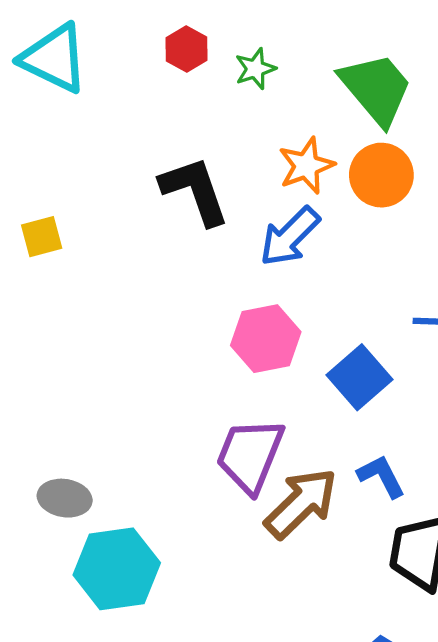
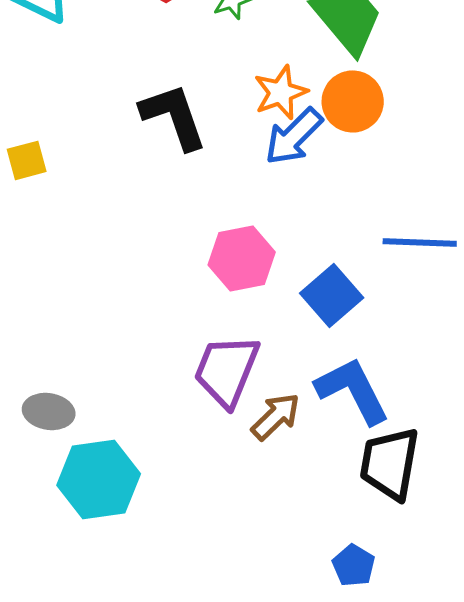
blue arrow: (290, 237) -> (294, 136), moved
blue L-shape: (381, 476) -> (353, 390), size x1.6
brown arrow: (301, 503) -> (276, 416), size x0.7

